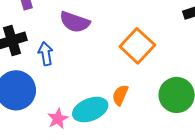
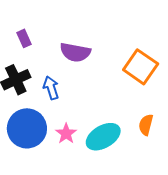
orange semicircle: (120, 95) -> (146, 125), moved
pink star: (58, 119) -> (66, 134), moved

